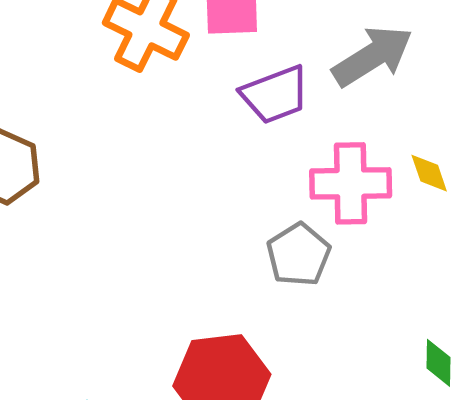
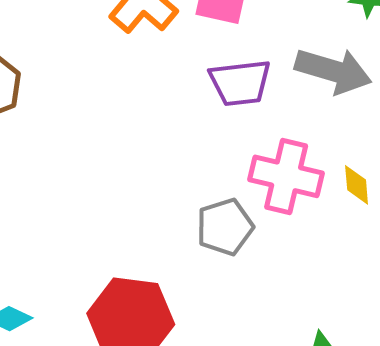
gray arrow: (373, 56) -> (333, 71), turned 34

